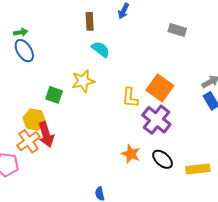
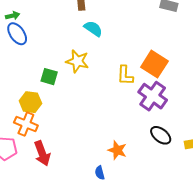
yellow star: (83, 81) -> (77, 61), turned 30
red arrow: (46, 134) -> (42, 153), moved
orange cross: (28, 141) -> (26, 124), turned -30
orange star: (131, 154) -> (117, 150), moved

